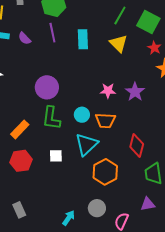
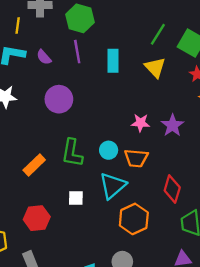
purple circle: (47, 87) -> (59, 99), moved
red hexagon: (21, 161) -> (37, 218), moved

